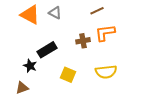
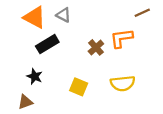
brown line: (97, 11) -> (142, 13), moved
brown cross: (83, 41) -> (96, 47), turned -32
black rectangle: (47, 50) -> (47, 44), moved

